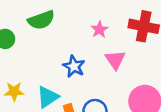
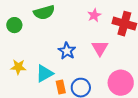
pink star: (99, 29) -> (94, 15), moved

